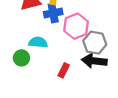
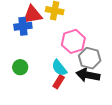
blue cross: (53, 13) -> (23, 26), moved
cyan semicircle: (38, 42) -> (59, 68), moved, turned -138

